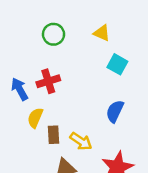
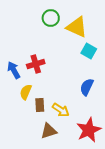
yellow triangle: (102, 33) -> (77, 27), size x1.6
green circle: (54, 34) -> (51, 18), moved

